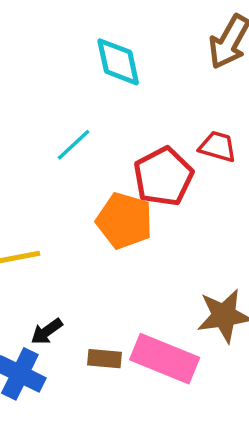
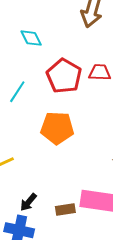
cyan diamond: (118, 62) -> (31, 38), size x0.7
red pentagon: (163, 177) -> (64, 76), moved

